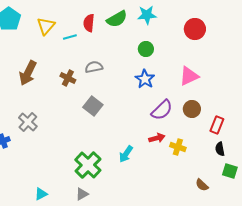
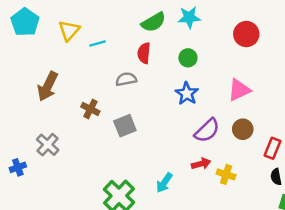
red semicircle: (89, 23) -> (144, 53), moved
brown cross: (68, 78) -> (90, 109), moved
gray square: (93, 106) -> (125, 126), turned 30

